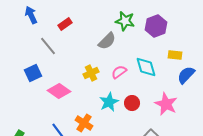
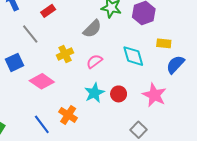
pink semicircle: (119, 72) -> (94, 61), moved
yellow cross: (91, 73) -> (65, 54), moved

